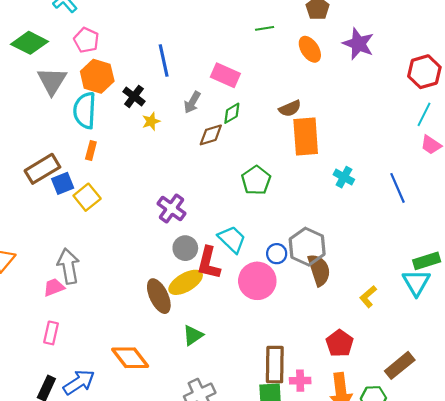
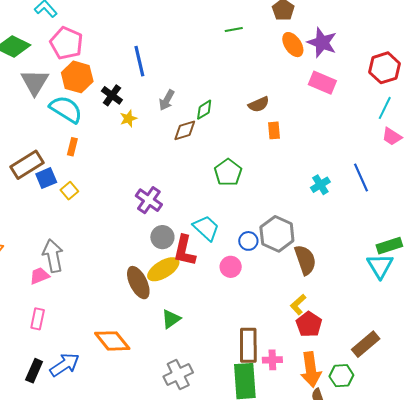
pink pentagon: (86, 40) -> (66, 43), size x1.4
orange ellipse: (310, 49) -> (293, 45), moved
pink rectangle: (225, 75) -> (322, 83), moved
cyan semicircle: (85, 110) -> (66, 109), turned 120
orange rectangle: (306, 136) -> (274, 130), size x0.5
cyan cross: (344, 177) -> (320, 185), moved, turned 30
yellow square: (87, 197) -> (69, 191), size x0.7
brown semicircle: (319, 270) -> (305, 260), moved
pink circle: (257, 281) -> (231, 267), size x0.6
yellow L-shape: (368, 297) -> (298, 305), moved

